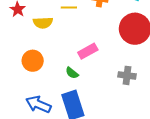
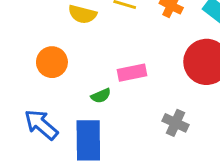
green semicircle: (72, 73) -> (101, 96), turned -80

